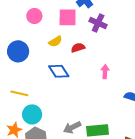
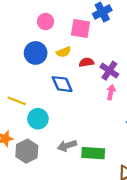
purple cross: (98, 23) -> (109, 71), moved
blue circle: (18, 51) -> (36, 53), moved
cyan circle: (32, 114) -> (38, 119), moved

